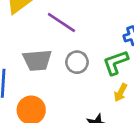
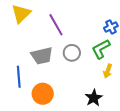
purple line: (61, 23) -> (56, 25), turned 35

